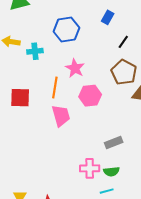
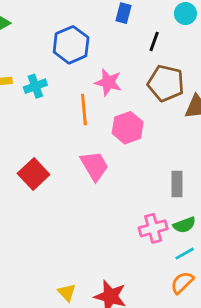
pink star: (75, 68) -> (108, 82), moved
orange line: (55, 87) -> (84, 110), moved
red square: (20, 98) -> (34, 174), moved, turned -30
gray rectangle: (114, 143) -> (177, 184), turned -54

